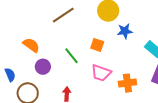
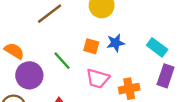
blue star: (125, 31) -> (116, 43), moved
purple circle: (43, 67) -> (29, 75), size x1.5

